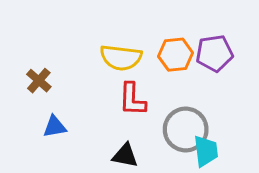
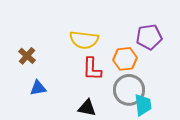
orange hexagon: (176, 55) -> (125, 59), moved

